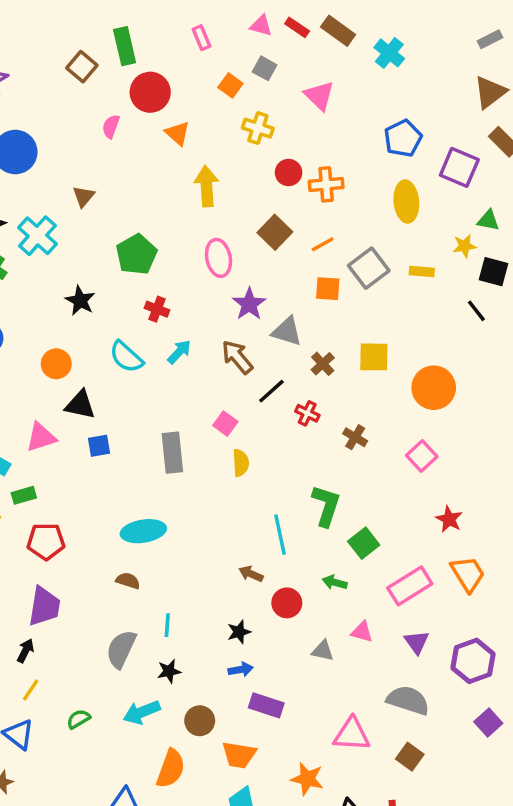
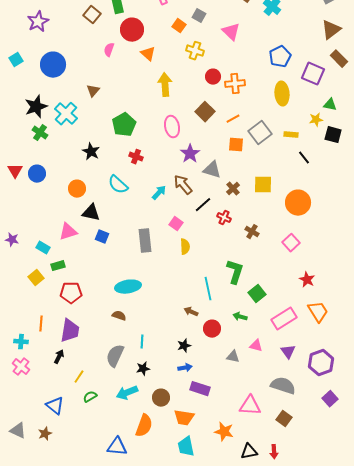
black line: (476, 311) -> (304, 158), moved
cyan arrow: (179, 352) -> (159, 193), moved
blue square: (99, 446) -> (102, 237), turned 32
yellow line: (31, 690) -> (79, 377), moved

